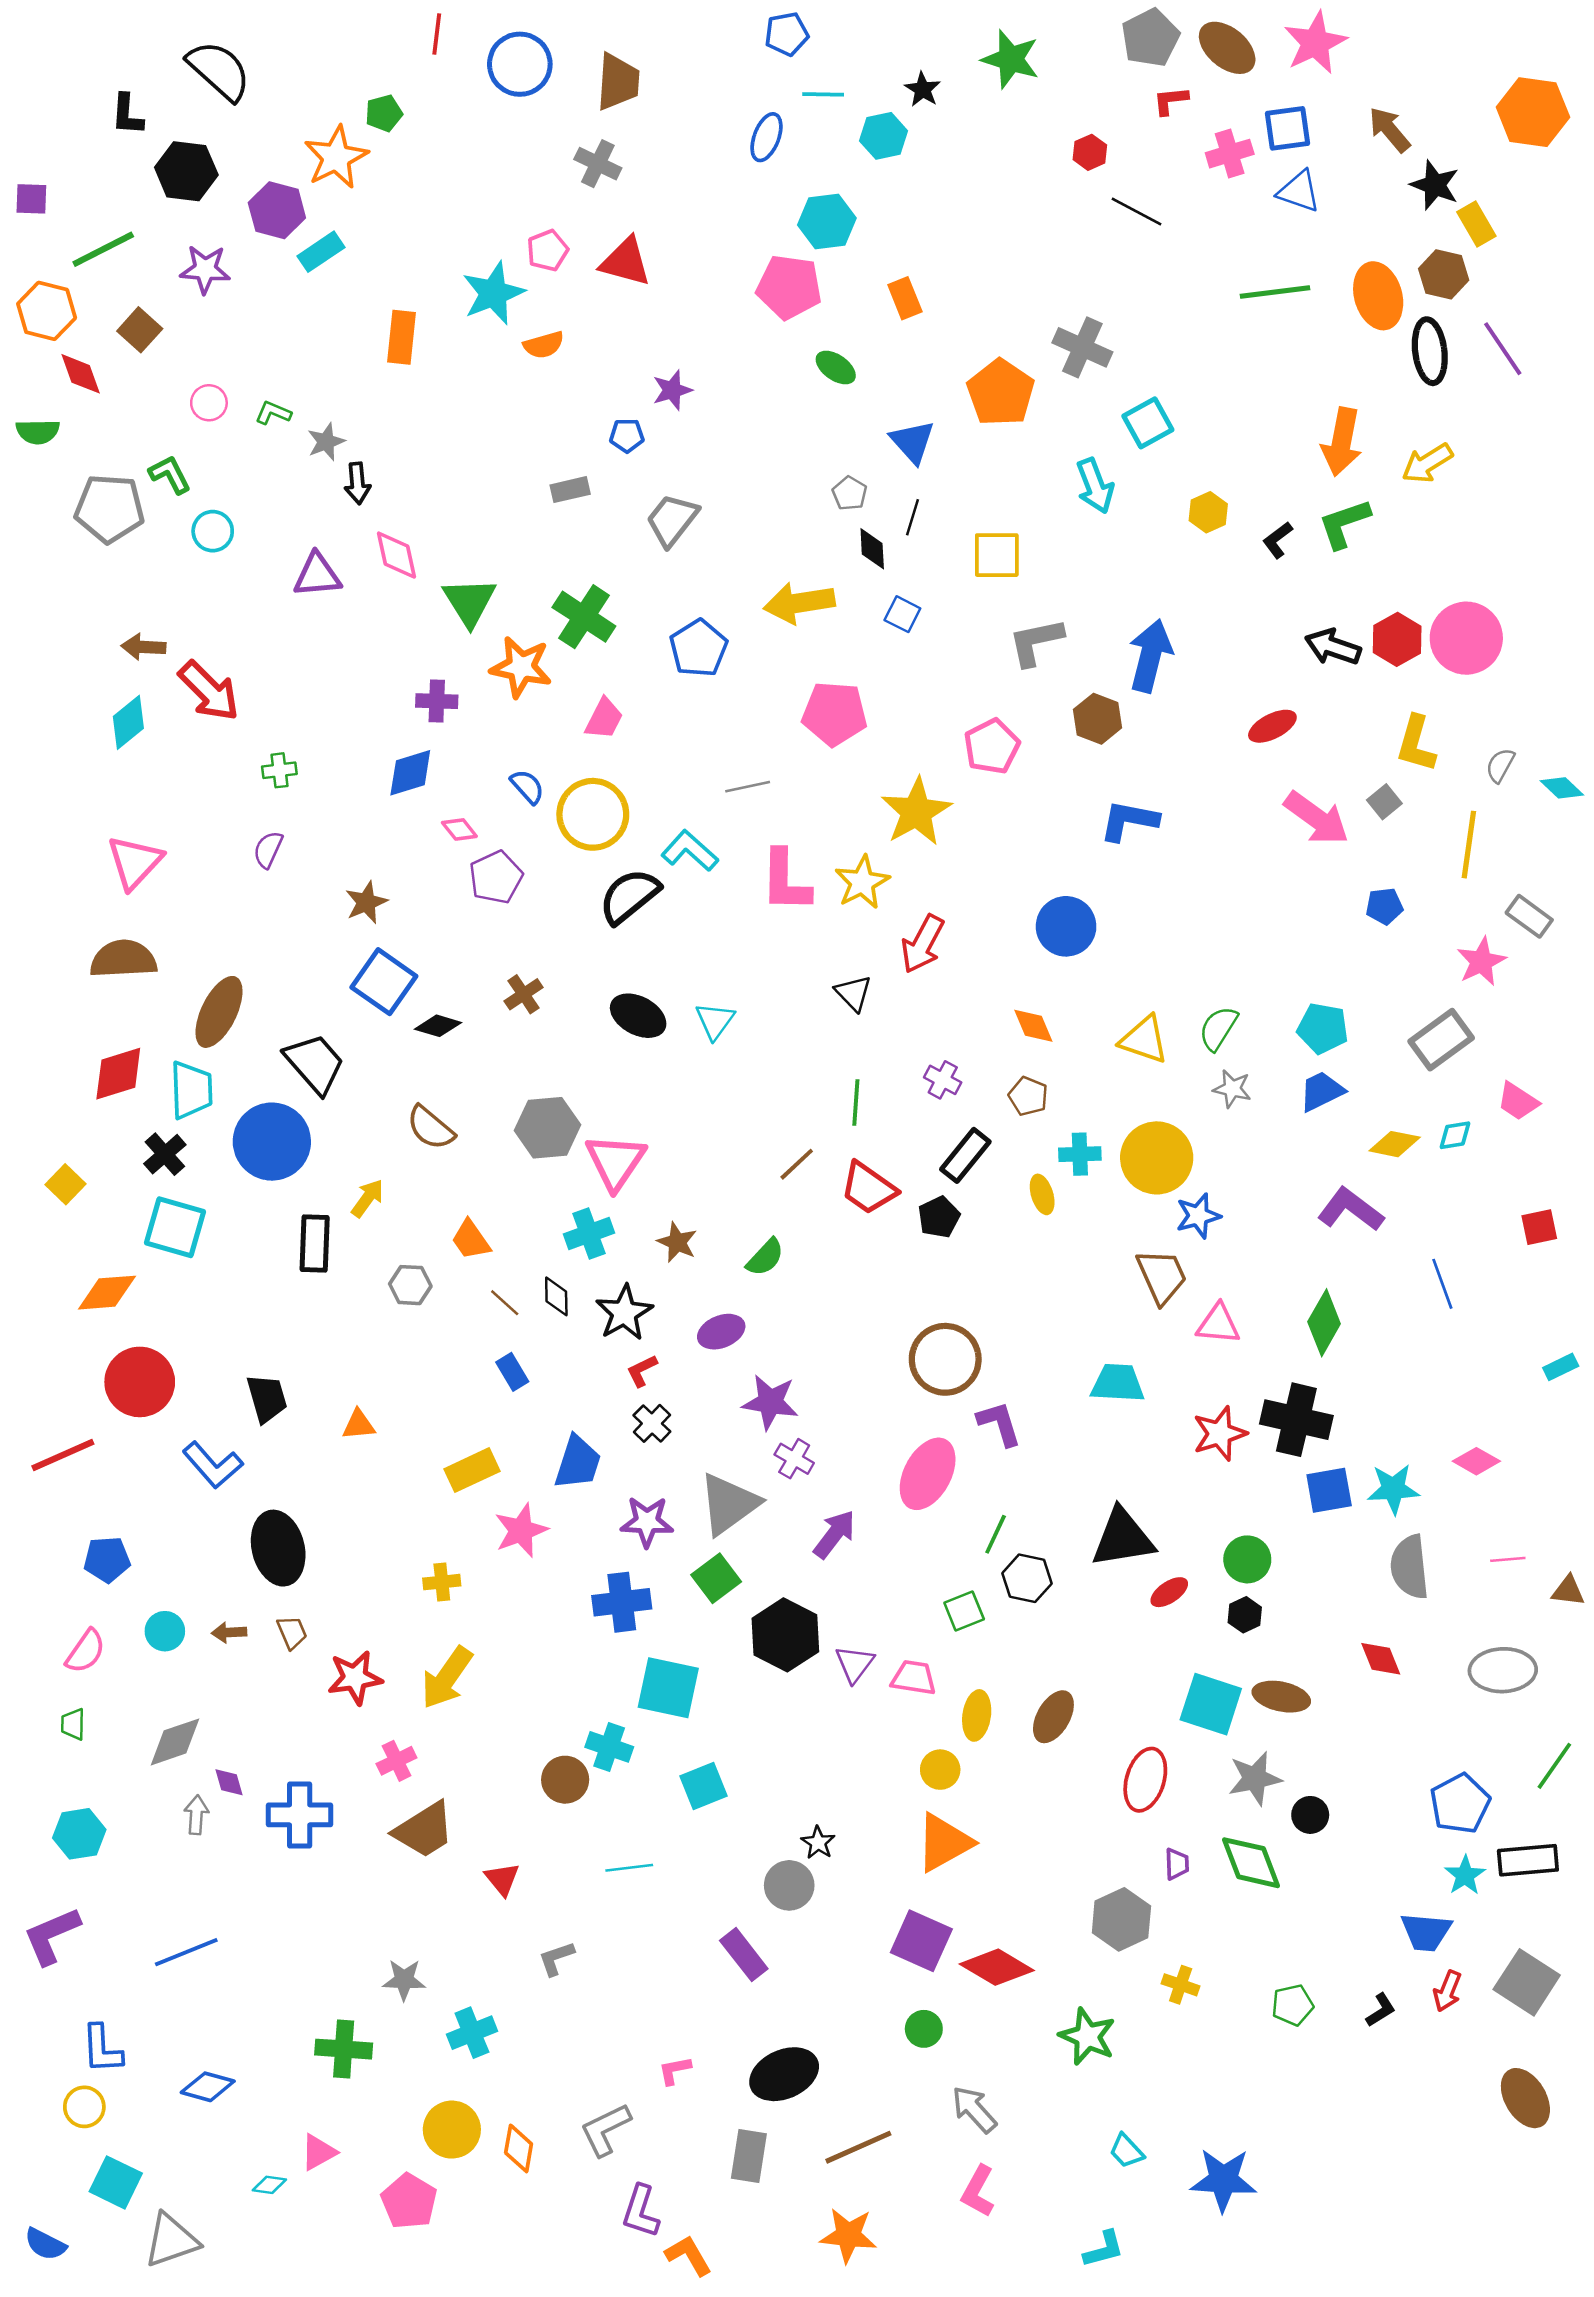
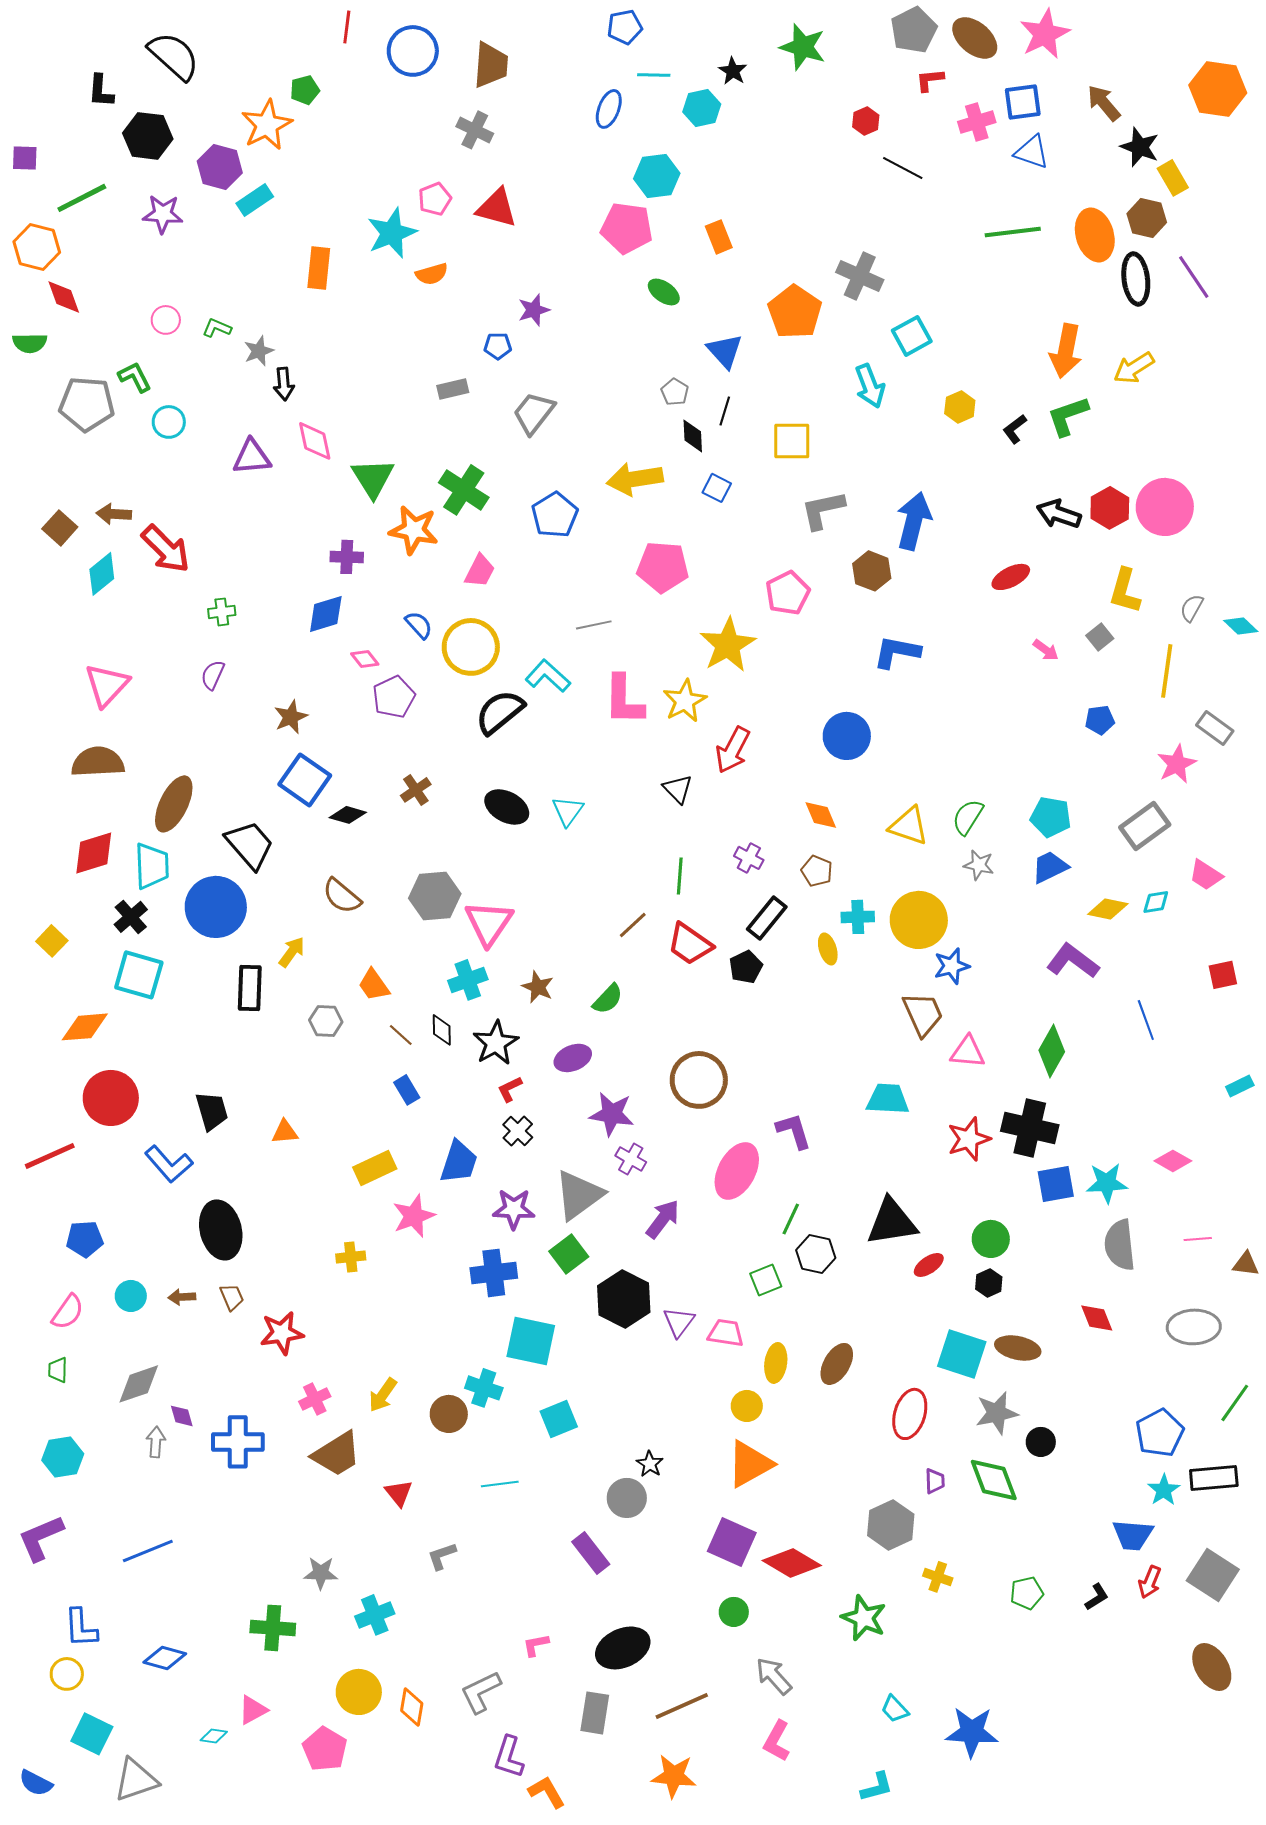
brown square: (140, 330) -> (60, 528), moved
pink arrow: (1316, 818) -> (1046, 650), size x0.5
brown circle: (945, 1359) -> (699, 1080), moved
yellow arrow: (447, 1678) -> (383, 1395), moved, size x0.7

